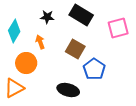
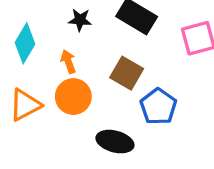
orange circle: (26, 63) -> (73, 97), moved
orange triangle: (14, 88) -> (25, 105), moved

